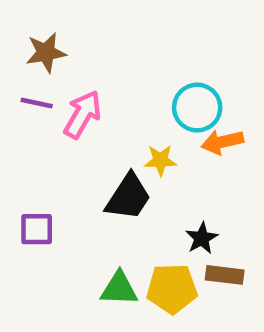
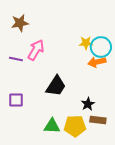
purple line: (37, 103) -> (16, 59), moved
cyan circle: (197, 108) -> (101, 47), moved
yellow star: (160, 160) -> (86, 43), moved

